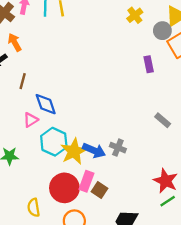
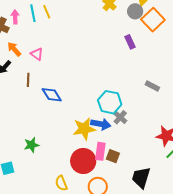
pink triangle: (31, 120) -> (37, 54), moved, turned -40
cyan hexagon: (54, 142) -> (110, 102), moved
gray cross: (118, 148) -> (120, 117), turned 32
yellow star: (74, 151) -> (84, 129), turned 30

